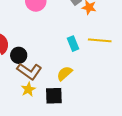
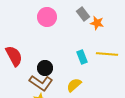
black circle: (19, 55) -> (45, 68), moved

